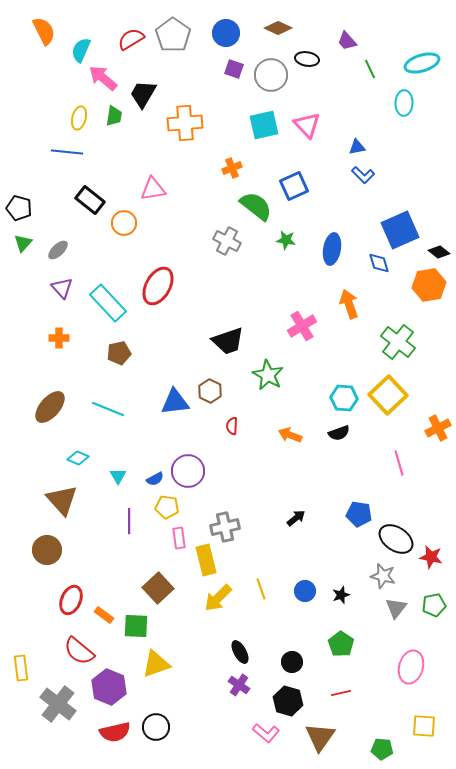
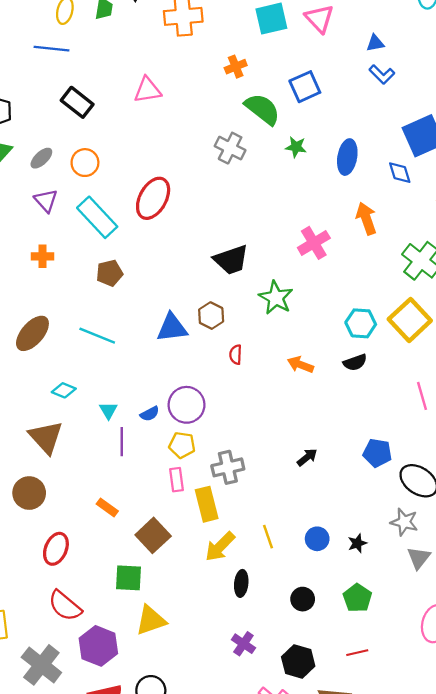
orange circle: (124, 223) -> (85, 163), moved
yellow pentagon: (167, 507) -> (182, 445), moved
purple line: (129, 521) -> (122, 442), moved
orange rectangle: (104, 615) -> (107, 508), moved
black ellipse: (240, 652) -> (241, 583), moved, turned 35
black circle: (292, 662) -> (303, 599), moved

